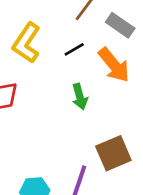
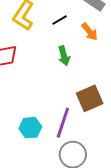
orange arrow: (114, 65) -> (90, 32), size x0.7

